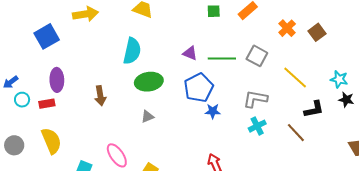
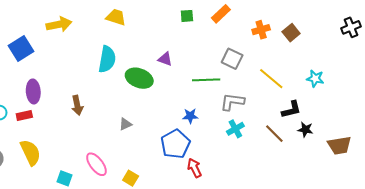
orange cross: (287, 28) -> (261, 30), turned 30
green line: (222, 59) -> (206, 80), moved
green ellipse: (149, 82) -> (139, 78), moved, turned 32
blue pentagon: (199, 88) -> (175, 144), moved
black star: (346, 100) -> (305, 130), moved

